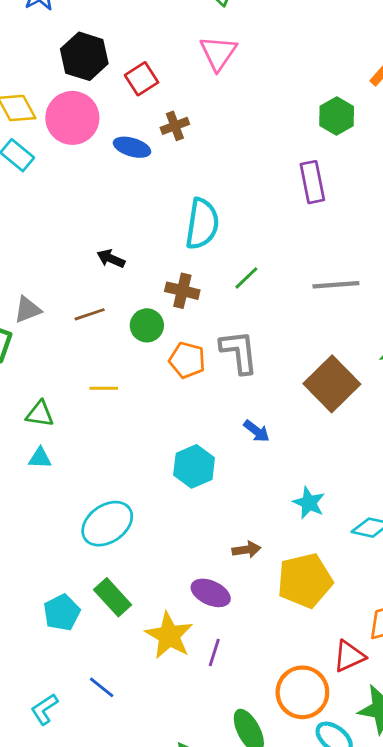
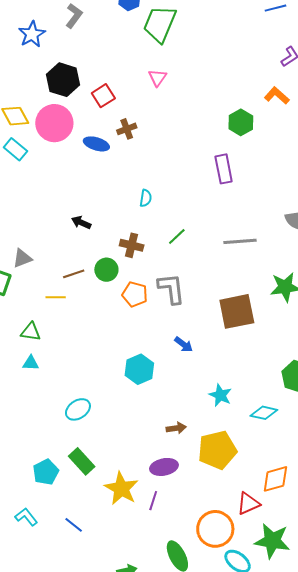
pink triangle: (218, 53) -> (157, 78), size x0.7
cyan semicircle: (202, 224) -> (146, 198), size x0.5
brown line: (90, 314) -> (74, 274), moved
brown square: (332, 384) -> (237, 311), turned 33
yellow line: (104, 388) -> (56, 297), moved
cyan ellipse: (107, 524) -> (78, 409), size x0.7
purple ellipse: (211, 593) -> (164, 467), moved, turned -36
cyan L-shape: (44, 709) -> (26, 517), moved, turned 85

